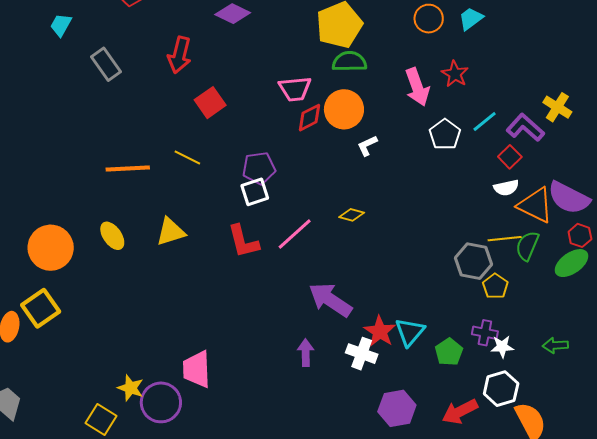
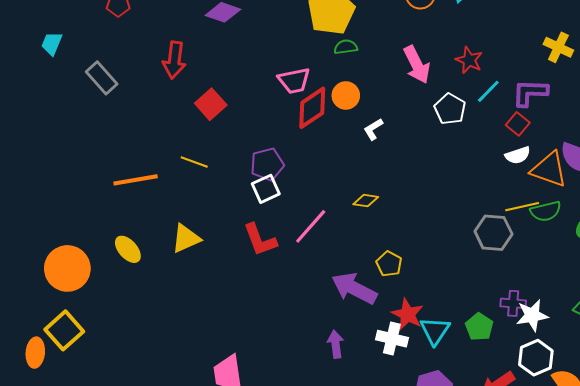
green semicircle: (349, 62) -> (346, 47), size x0.7
red star: (455, 74) -> (469, 60), moved
yellow cross: (557, 107) -> (558, 47), moved
orange circle: (344, 109) -> (346, 95), size x0.7
red diamond: (310, 118) -> (312, 108), size x1.4
purple L-shape: (525, 128) -> (530, 93), turned -33
green semicircle: (527, 246) -> (546, 211), turned -120
yellow pentagon: (495, 286) -> (389, 264), moved
cyan triangle: (410, 332) -> (435, 331), moved
white star: (502, 347) -> (532, 315), size x1.4

